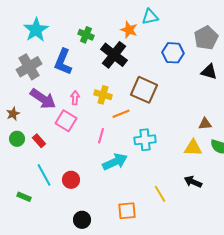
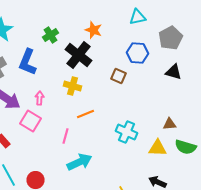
cyan triangle: (150, 17) -> (138, 17), moved
green cross: (86, 35) -> (50, 35), turned 35
brown square: (144, 90) -> (118, 76), moved, size x0.6
yellow cross: (103, 95) -> (72, 86), moved
cyan cross: (145, 140) -> (126, 132), moved, turned 30

